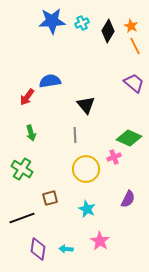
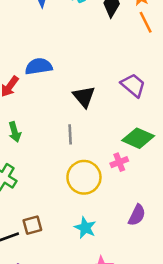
purple trapezoid: (134, 83) -> (133, 85), moved
brown square: (50, 198) -> (32, 225), moved

